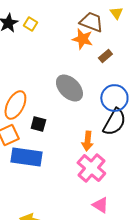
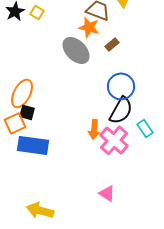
gray ellipse: (69, 88) -> (76, 50), moved
black square: (38, 124) -> (27, 112), moved
pink cross: (91, 168) -> (114, 140), moved

